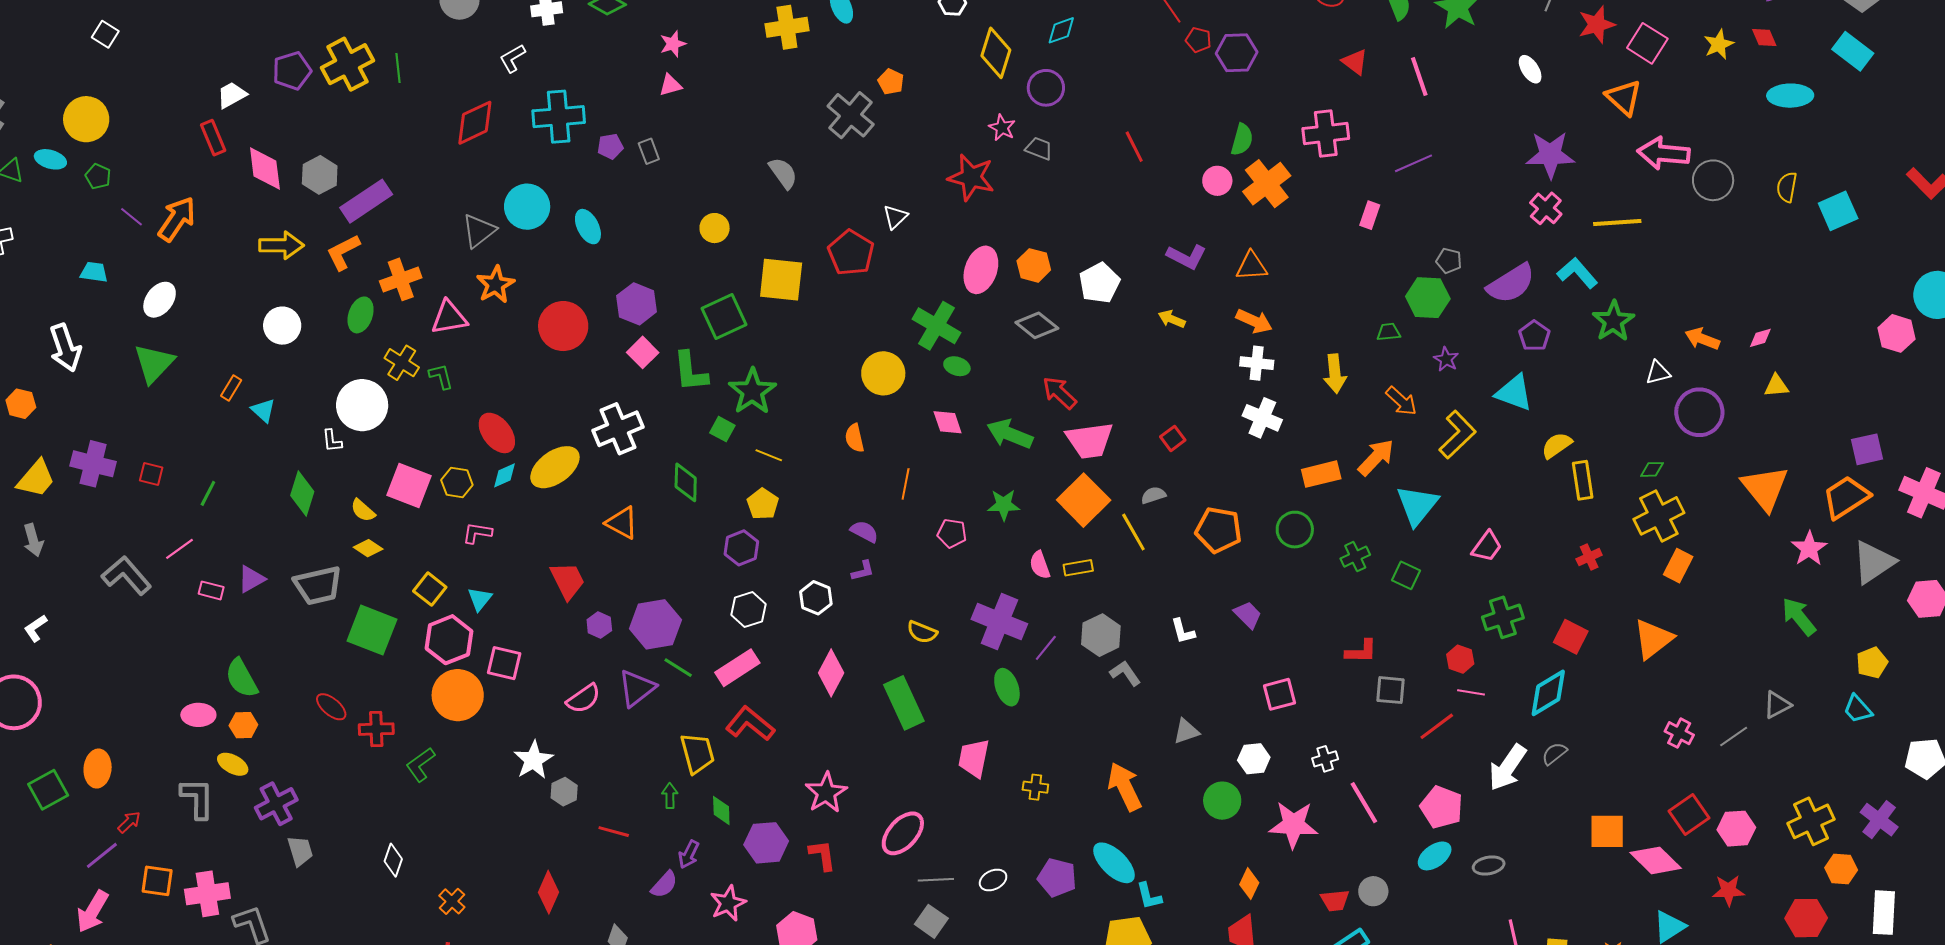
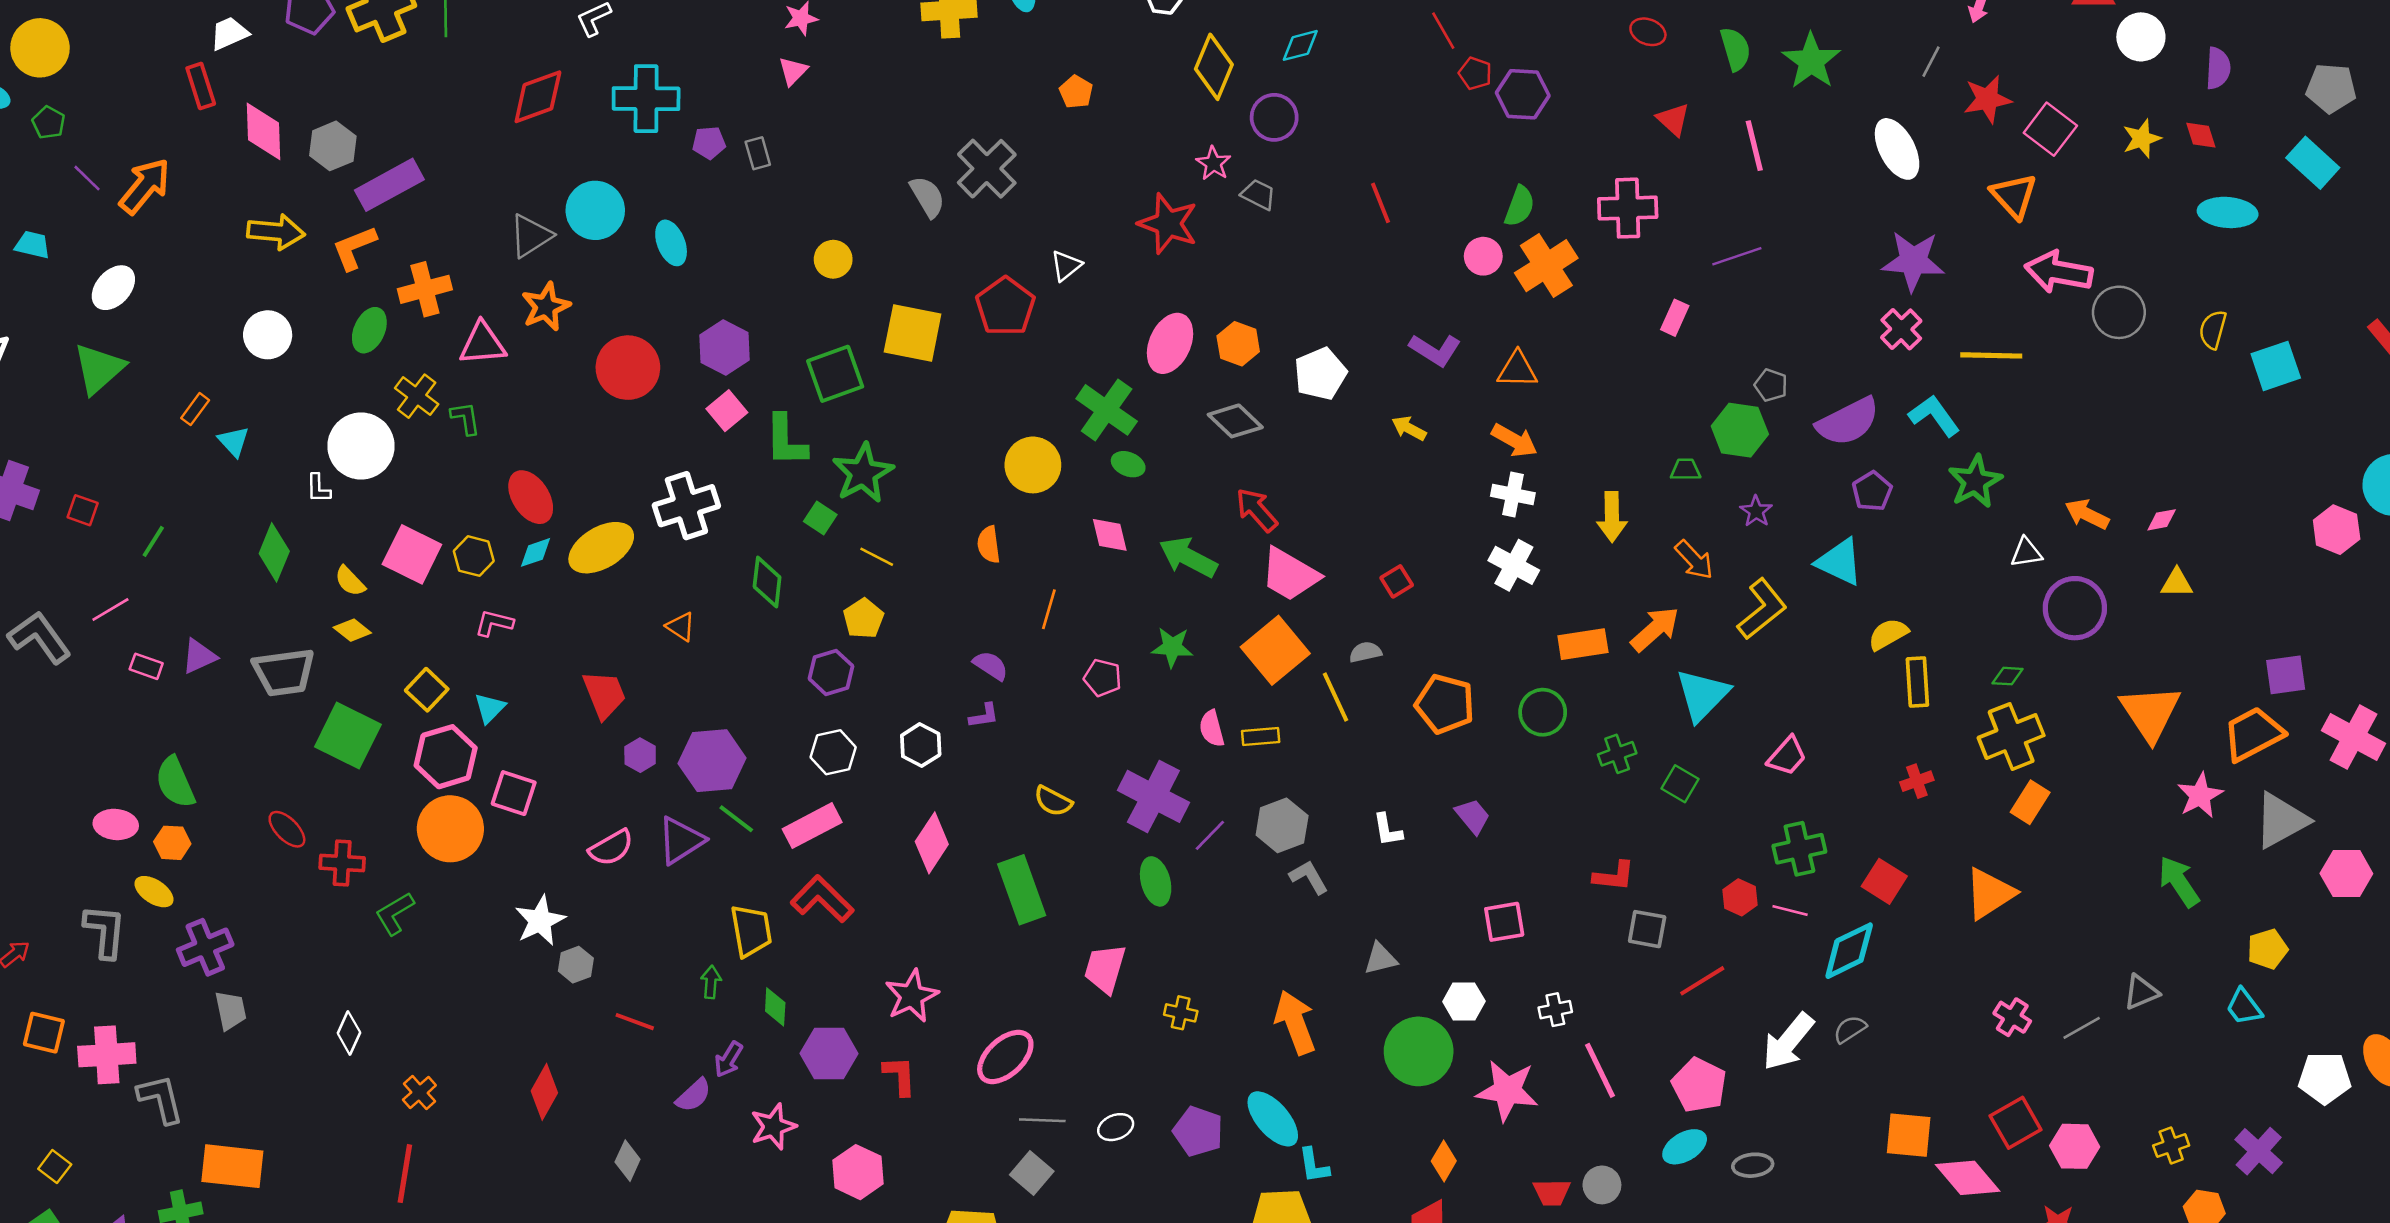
white ellipse: (1530, 69) -> (1897, 149), size x1.6
pink triangle: (670, 85) -> (793, 71), turned -35
gray cross: (851, 115) -> (987, 169), moved
pink trapezoid: (1090, 440) -> (1290, 574), turned 33
orange triangle: (622, 523) -> (681, 627), size x0.7
pink line: (1471, 692) -> (1790, 910), moved
green circle: (1222, 801) -> (1419, 1051), size x1.4
yellow cross: (1811, 821) -> (2171, 1145), size x0.6

